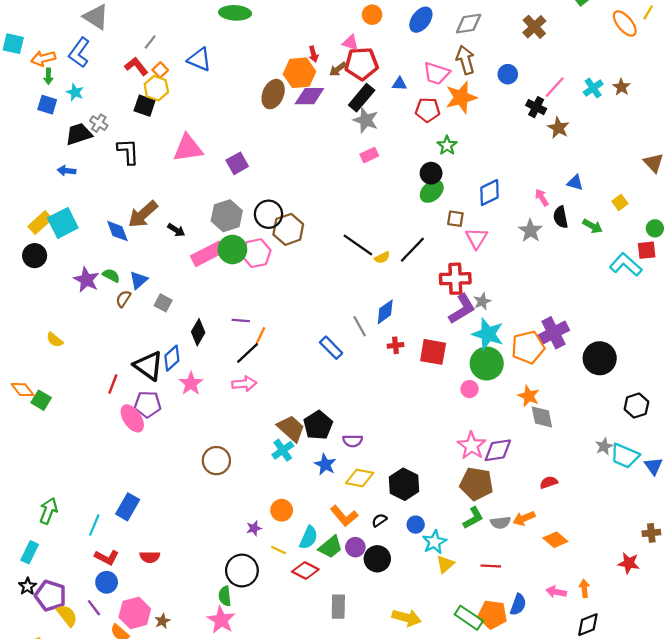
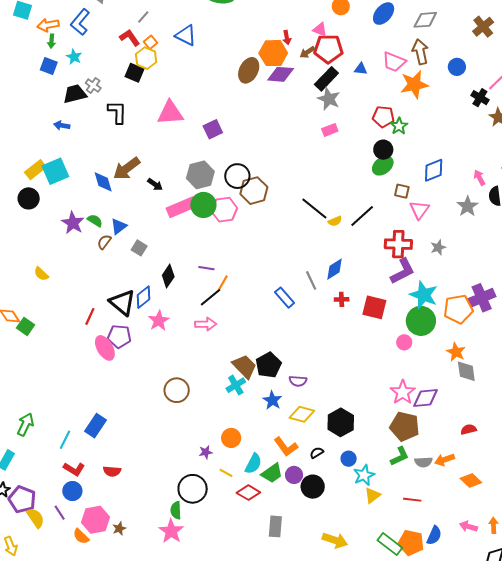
red pentagon: (428, 110) -> (383, 117), moved
gray star: (482, 301) -> (438, 247), moved

